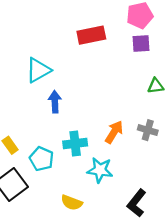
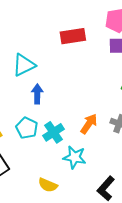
cyan cross: (75, 144) -> (53, 132), turned -30
cyan pentagon: (41, 159) -> (27, 128), moved

